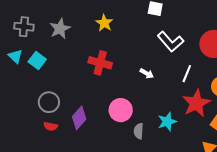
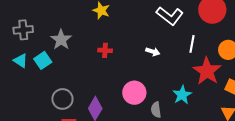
gray star: (60, 29) -> (61, 40), moved
cyan square: (37, 60) -> (43, 60), turned 30
red cross: (100, 63) -> (105, 50), size x0.6

